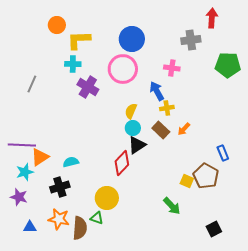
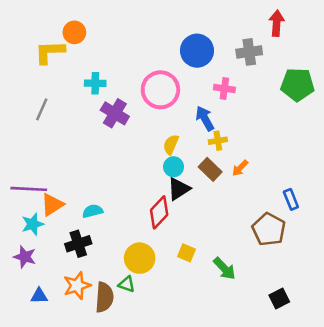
blue circle: (132, 39) -> (197, 51), moved
yellow L-shape: (79, 40) -> (50, 52), moved
yellow square: (187, 181) -> (187, 253), moved
orange star: (59, 219) -> (77, 285), turned -30

